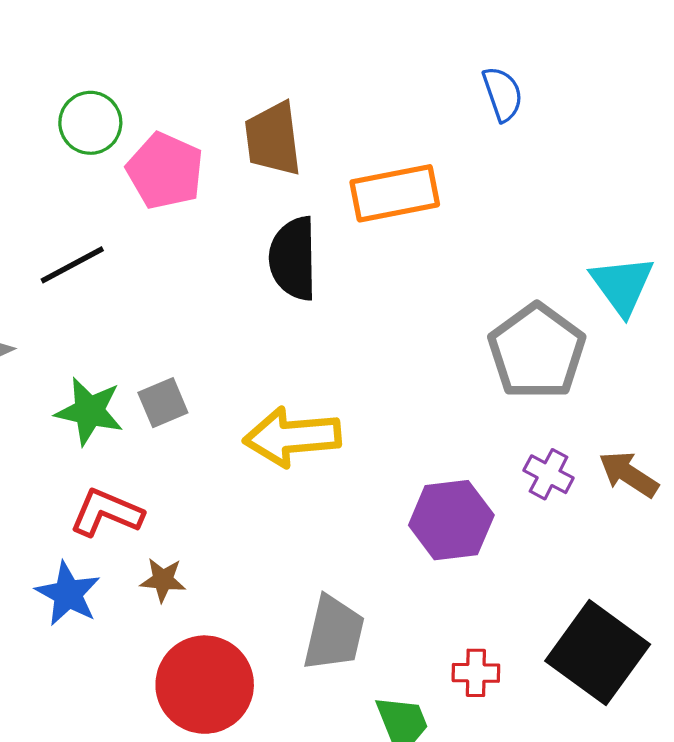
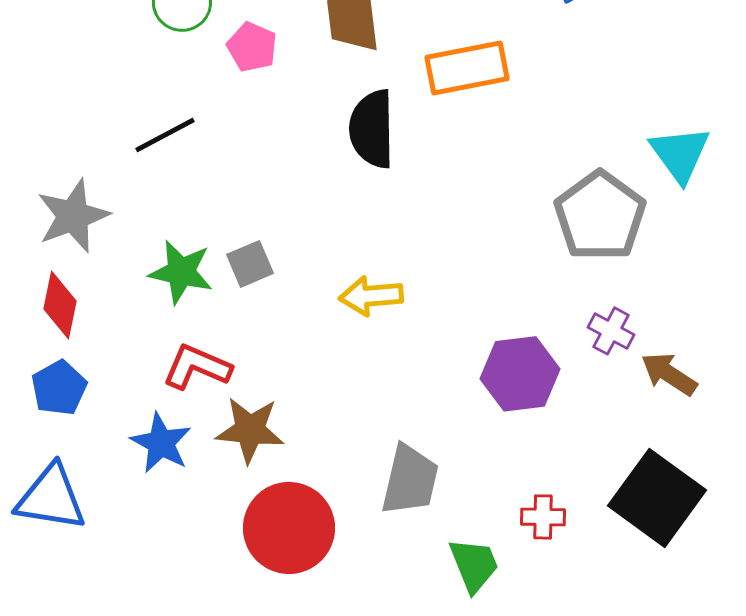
pink pentagon: (165, 171) -> (252, 47), size x0.7
yellow arrow: (292, 437) -> (371, 296), size x0.7
brown arrow: (629, 474) -> (669, 374), moved
brown star: (163, 580) -> (250, 430), size x1.6

